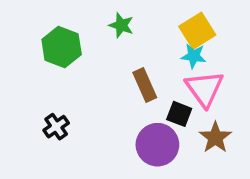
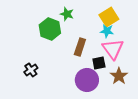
green hexagon: (62, 47) -> (50, 29), moved
brown rectangle: (145, 85) -> (80, 47), turned 42
black square: (179, 114) -> (99, 63), turned -32

